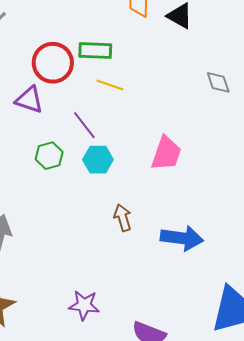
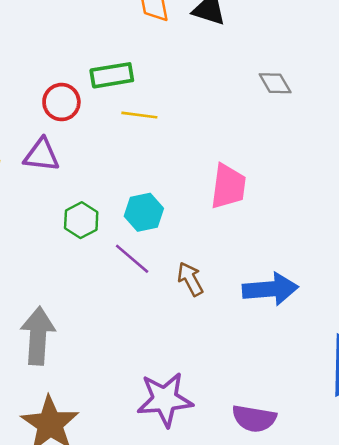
red circle: (53, 63) -> (61, 102), size x0.7
purple line: (84, 125) -> (132, 259), moved
purple star: (84, 305) -> (165, 399), size x1.4

